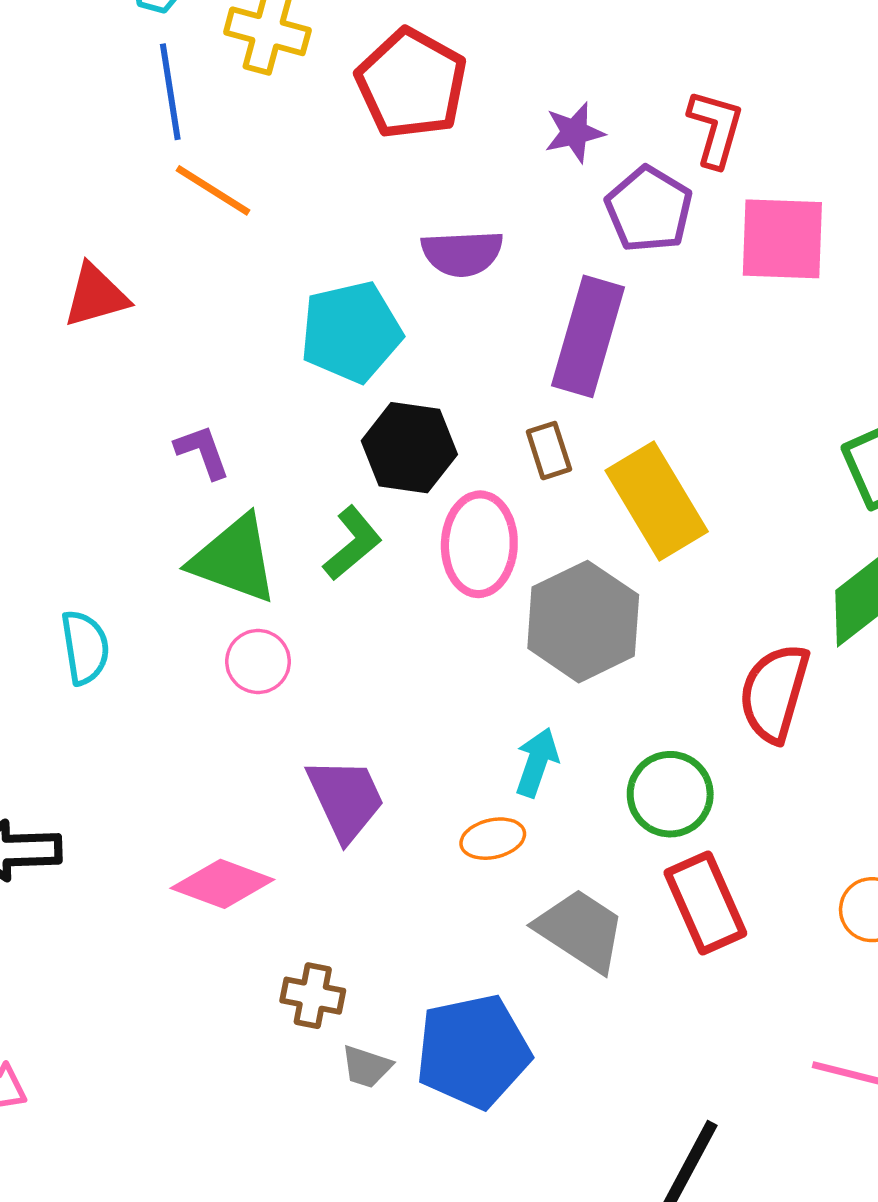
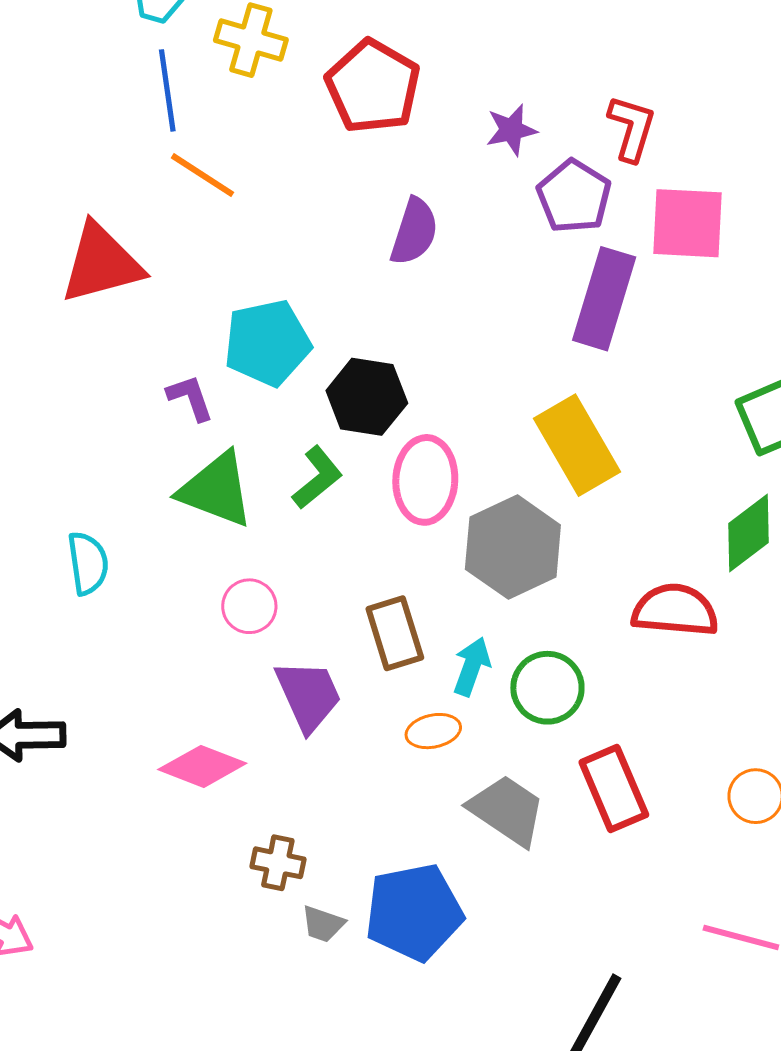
purple semicircle: (462, 253) -> (414, 232), turned -70
red triangle: (96, 296) -> (101, 263), size x1.5
cyan pentagon: (351, 332) -> (267, 343), moved
purple rectangle: (588, 336) -> (604, 299), moved
brown rectangle: (549, 451) -> (395, 633), moved, size x1.5
pink circle: (258, 661) -> (249, 606), moved
red semicircle: (774, 693) -> (675, 610), turned 78
green circle: (670, 794) -> (547, 688), moved

